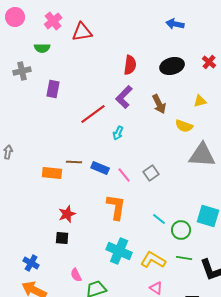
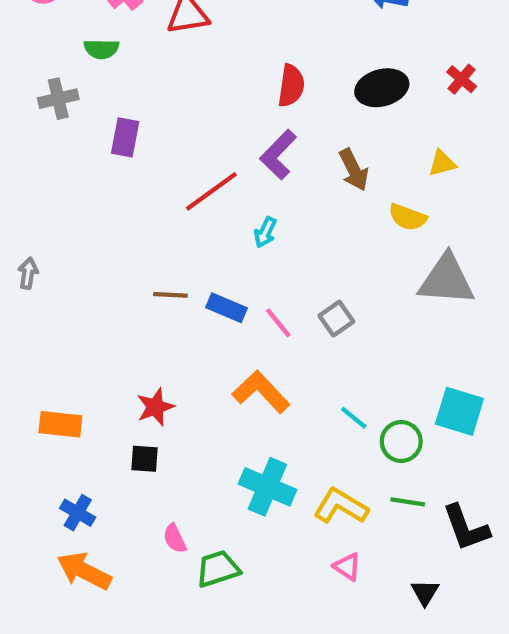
orange rectangle: (52, 173) -> (60, 424), moved
orange L-shape: (116, 207) -> (261, 392), turned -52

